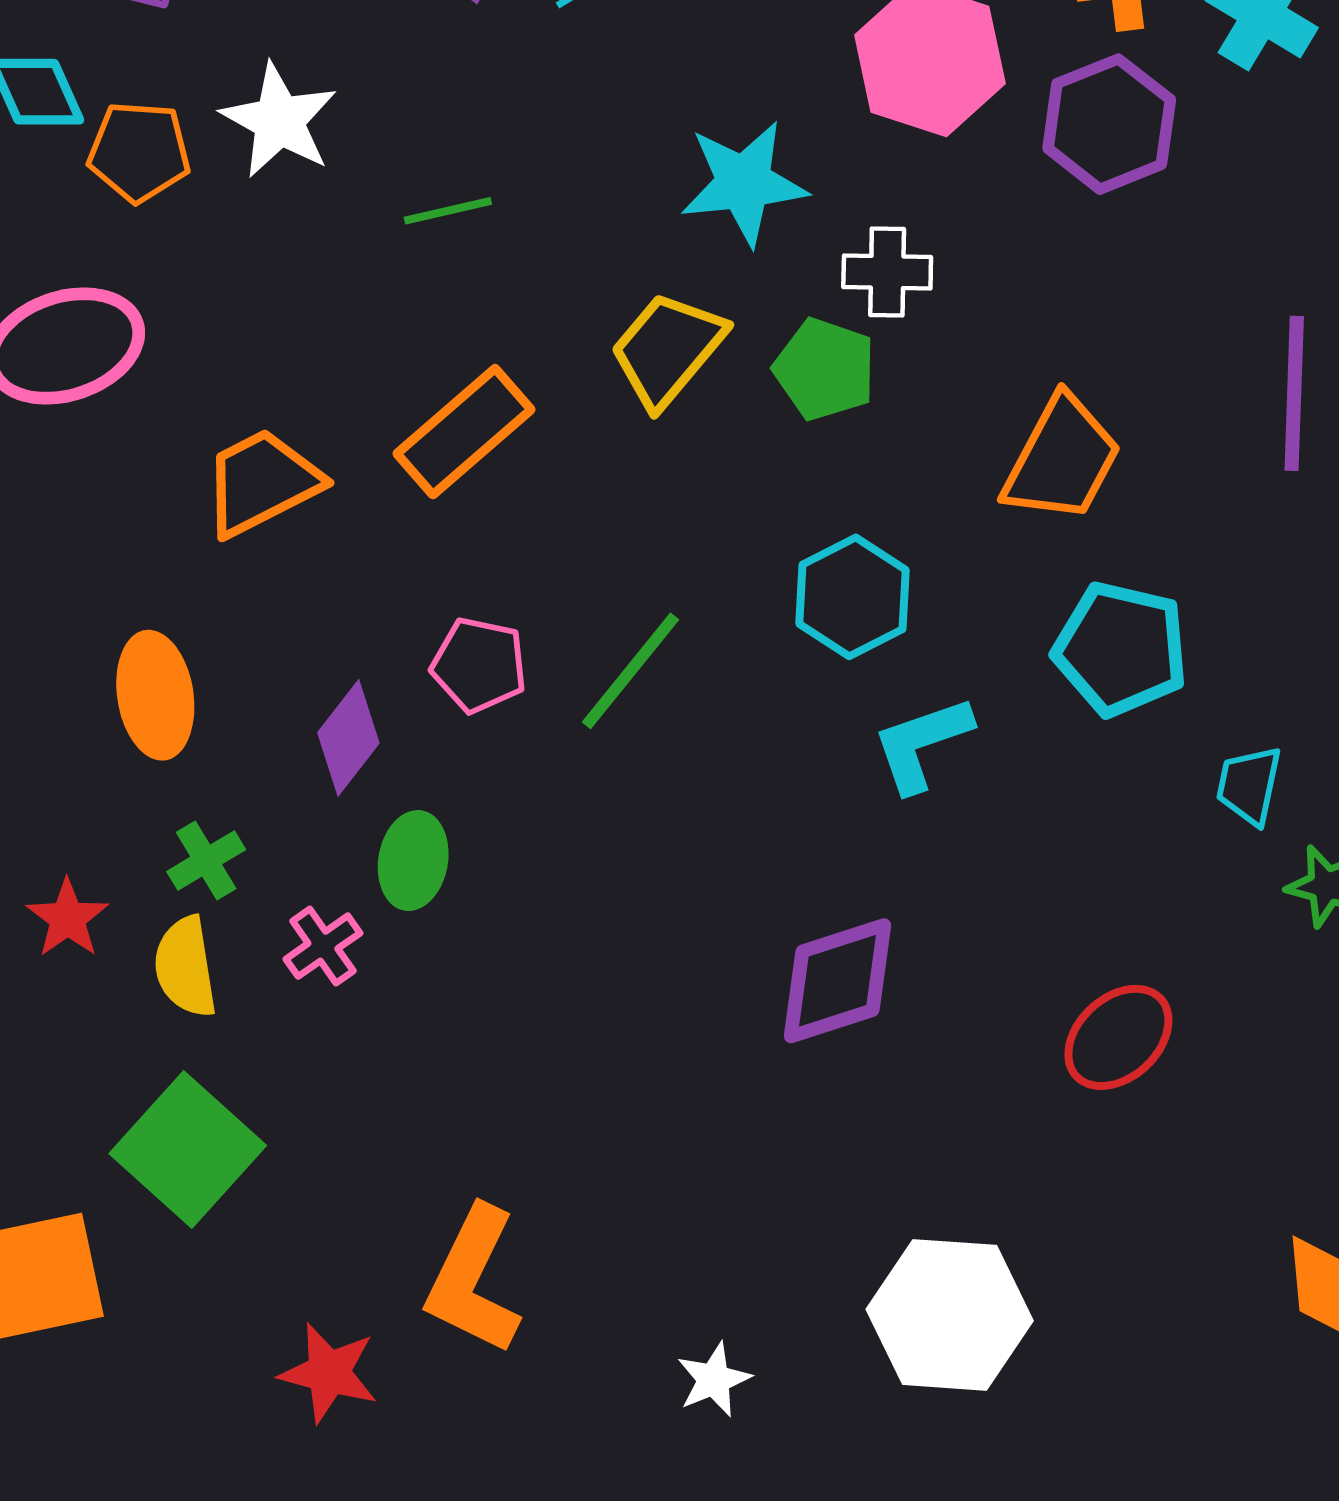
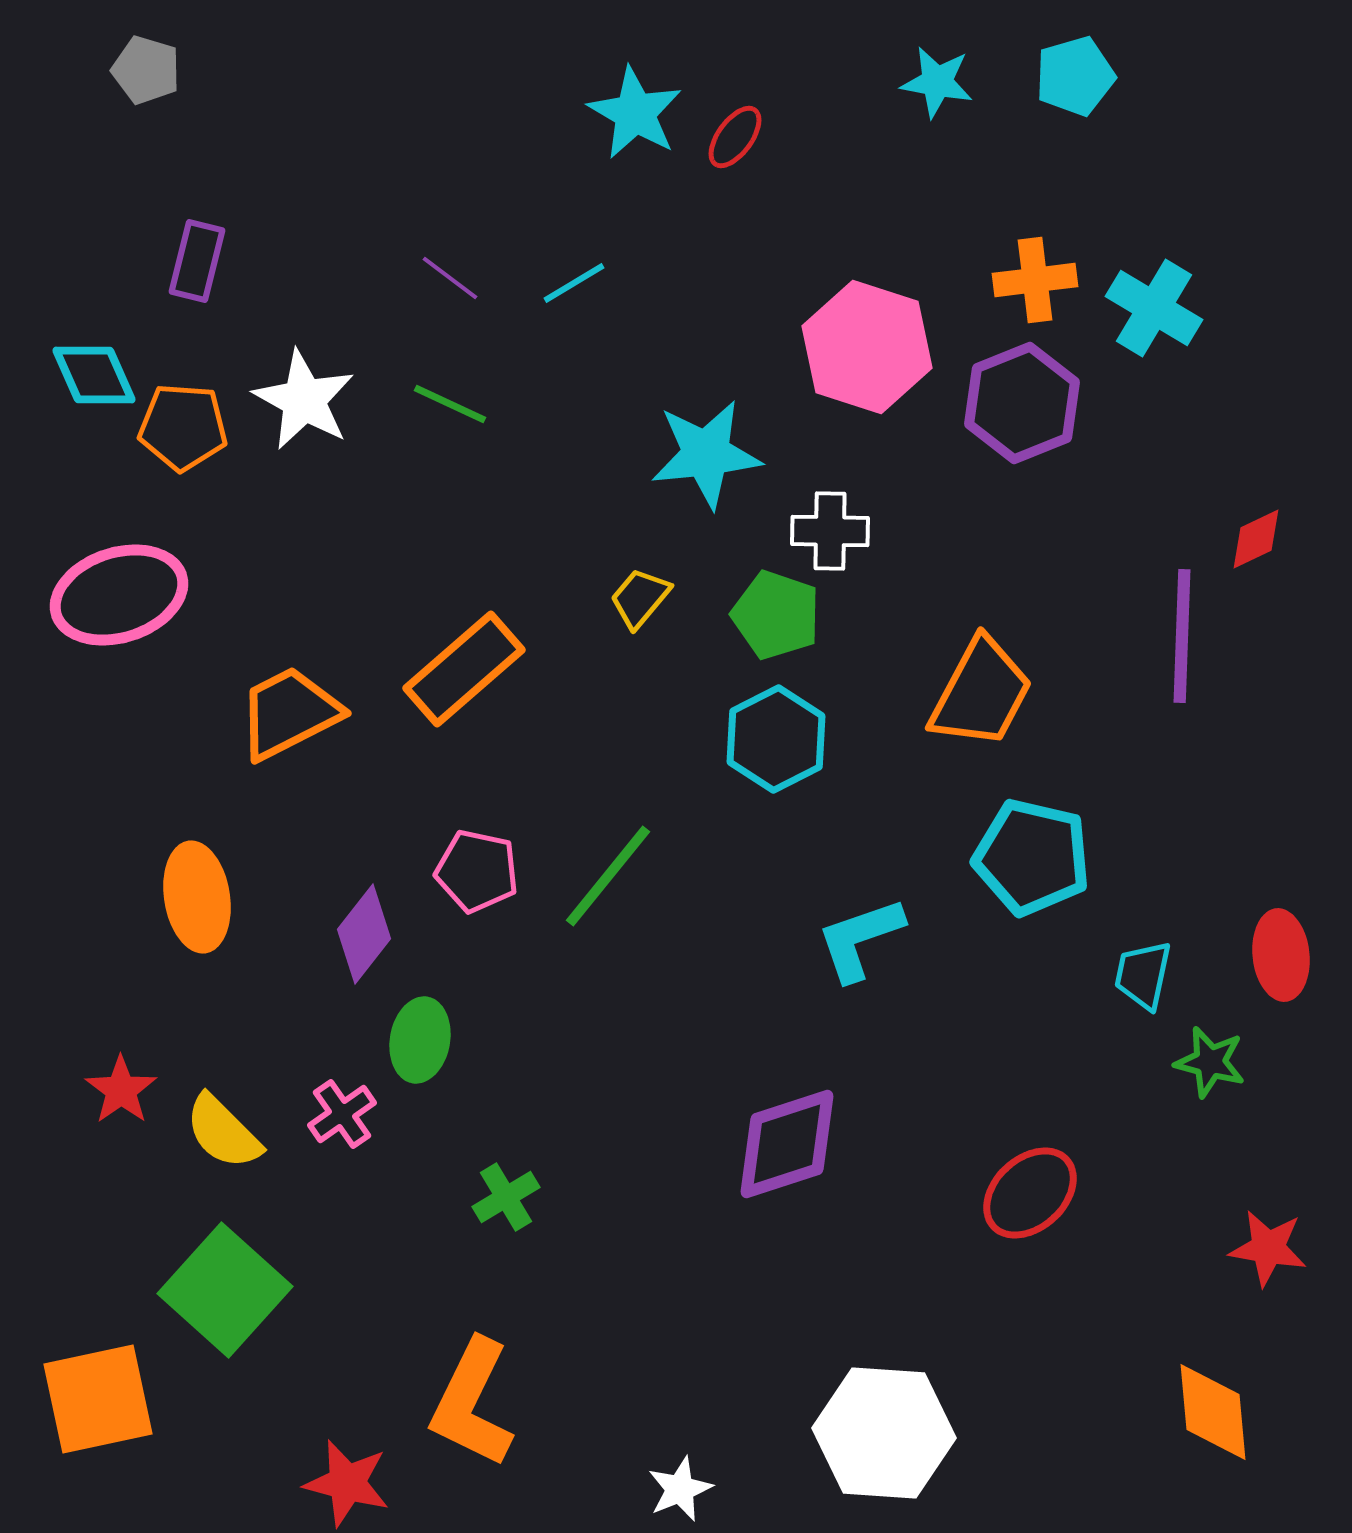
green line: (448, 211) -> (450, 404), moved, turned 38
yellow trapezoid: (667, 349) -> (640, 598), size x0.6
cyan hexagon: (852, 597) -> (776, 739), moved
green cross: (206, 861) -> (506, 1197), moved
yellow semicircle: (185, 967) -> (223, 1132), turned -36

